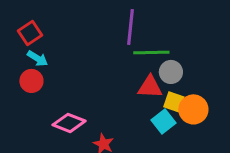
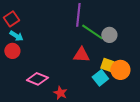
green line: (151, 52) -> (92, 32), turned 35
gray circle: (171, 72) -> (109, 35), moved
red triangle: (150, 87) -> (81, 55), moved

